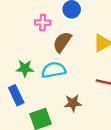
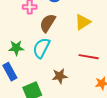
cyan semicircle: (54, 70) -> (41, 48), turned -50

